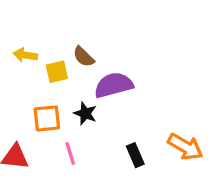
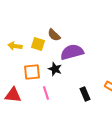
yellow arrow: (25, 55) -> (15, 46), moved
yellow square: (57, 72) -> (38, 44), turned 32

